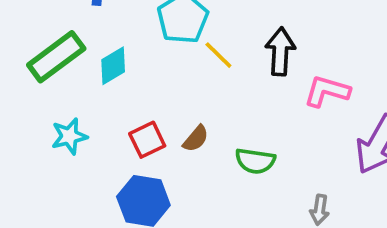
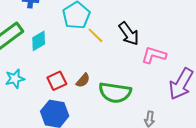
black arrow: (280, 51) -> (129, 34), turned 140
green semicircle: (255, 161) -> (115, 93), size x1.5

